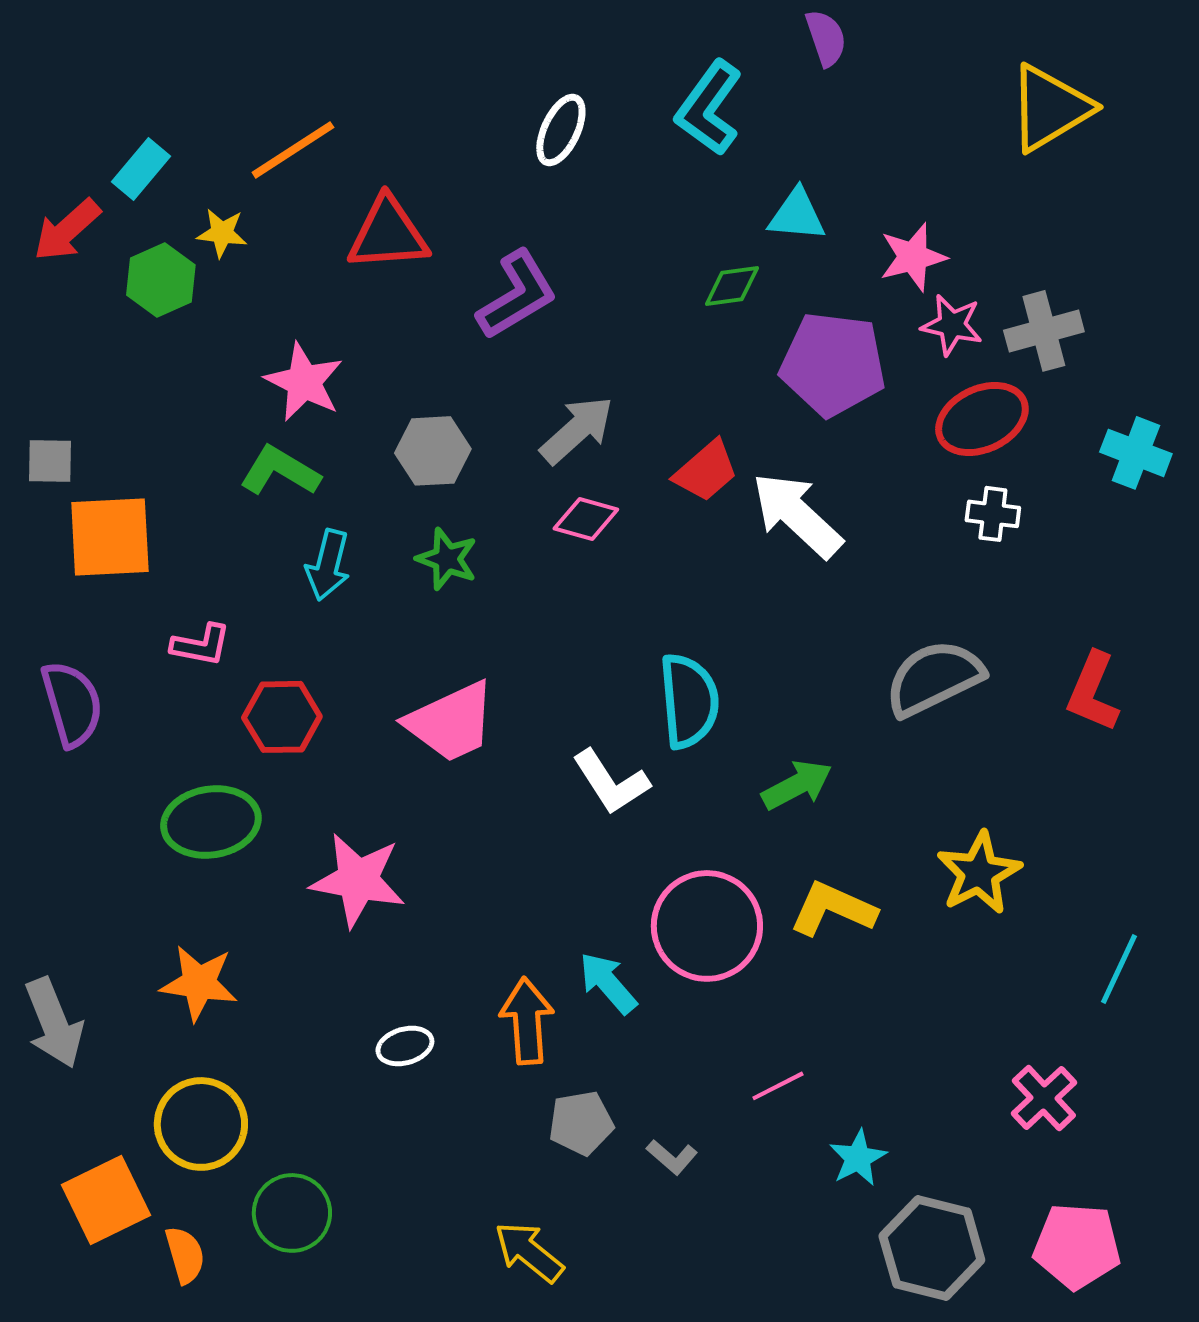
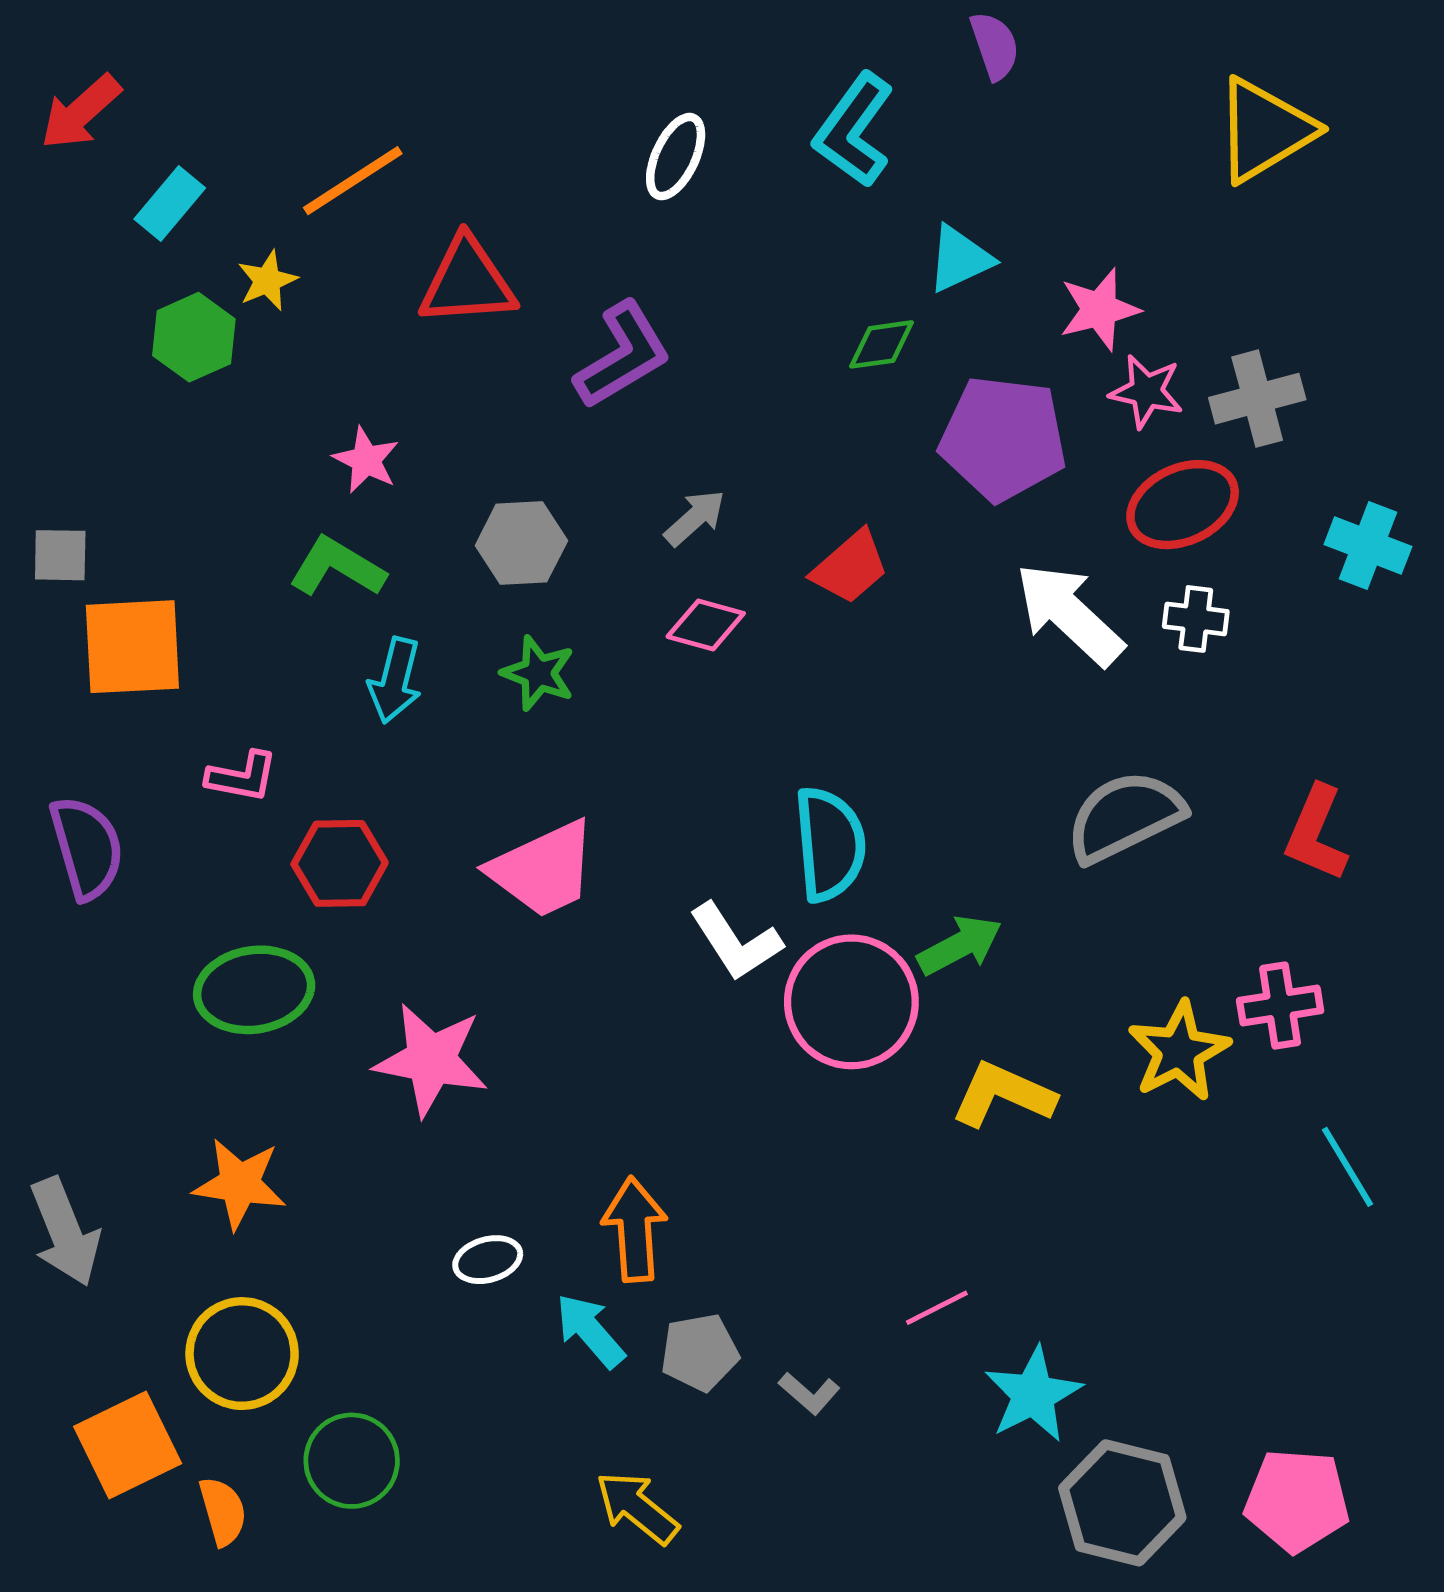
cyan triangle: (797, 215) -> (960, 259), turned -30
red arrow: (67, 230) -> (81, 112), moved
yellow star: (222, 233) -> (267, 281), turned -30
pink star: (304, 382) -> (366, 460), size x0.7
gray arrow: (577, 430) -> (695, 518), size x0.7
white arrow: (797, 515) -> (1069, 614), moved
pink circle: (707, 926) -> (851, 1002), moved
cyan line: (1119, 969) -> (1347, 1167), turned -56
cyan arrow: (608, 983) -> (590, 1331), moved
pink cross: (1044, 1098) -> (1280, 1006), moved, turned 34
cyan star: (858, 1158) -> (1033, 1394), size x1.4

